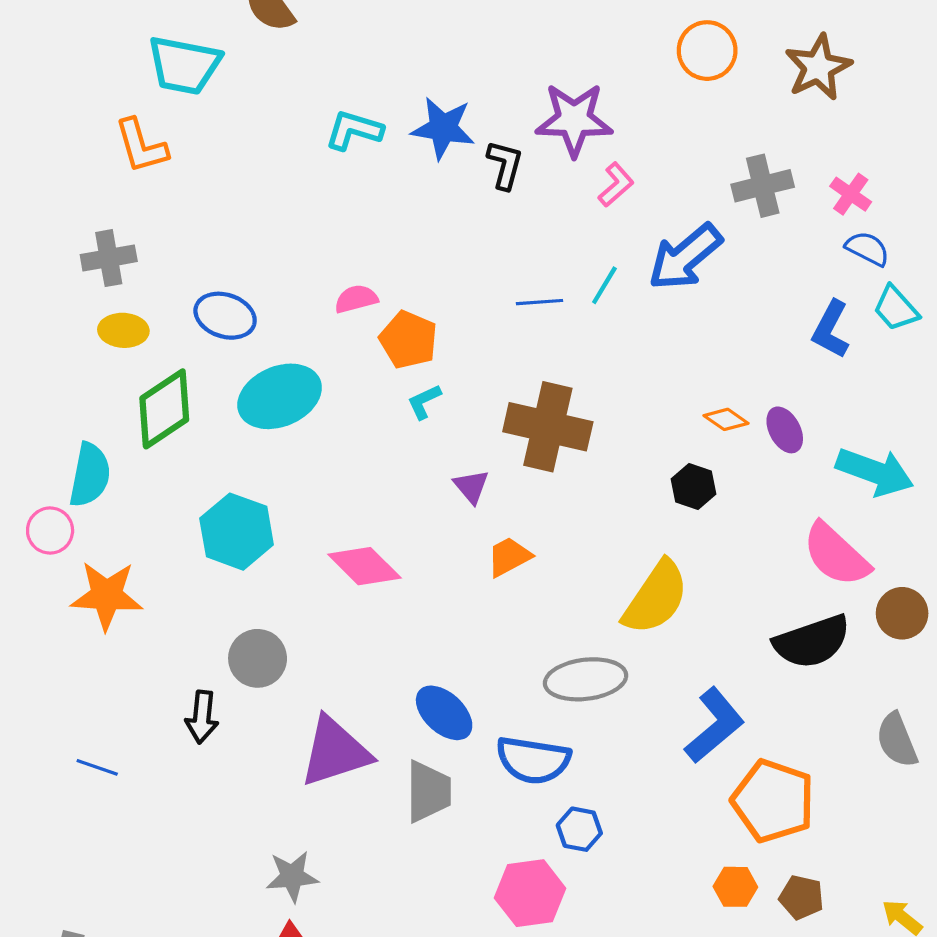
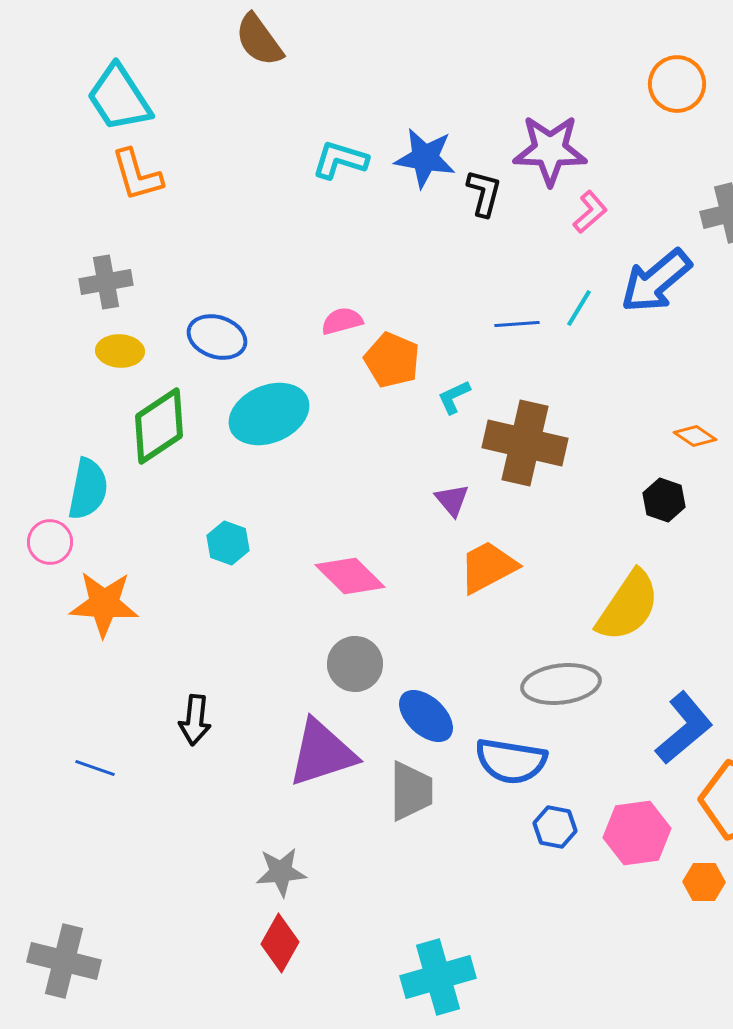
cyan trapezoid: (184, 65) -> (119, 98), moved, turned 46
cyan L-shape: (424, 402) -> (454, 397), moved
cyan hexagon: (237, 532) -> (228, 543), size x0.6
orange trapezoid: (509, 557) -> (488, 567), size x1.4
gray circle: (258, 658) -> (355, 664), moved
pink hexagon: (530, 893) -> (637, 833), moved

